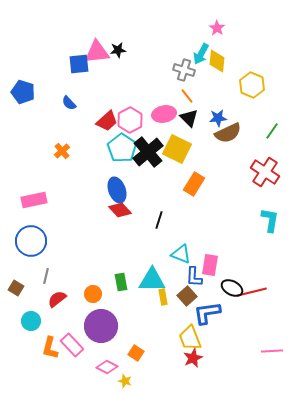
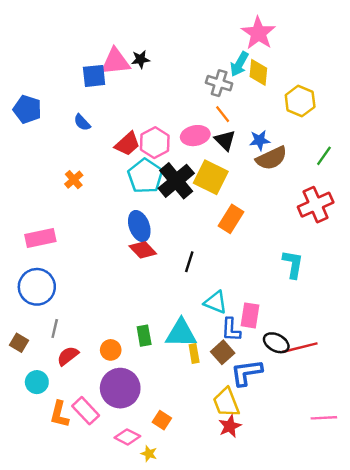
pink star: (217, 28) -> (258, 33), size x1.8
red cross: (265, 172) -> (316, 205), turned 32
cyan L-shape: (270, 220) -> (293, 264), moved

